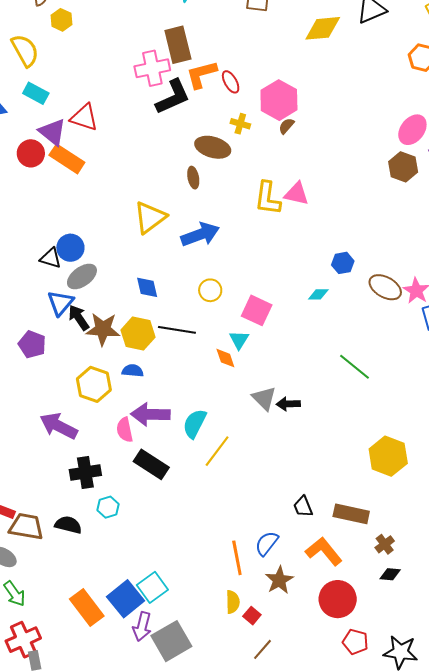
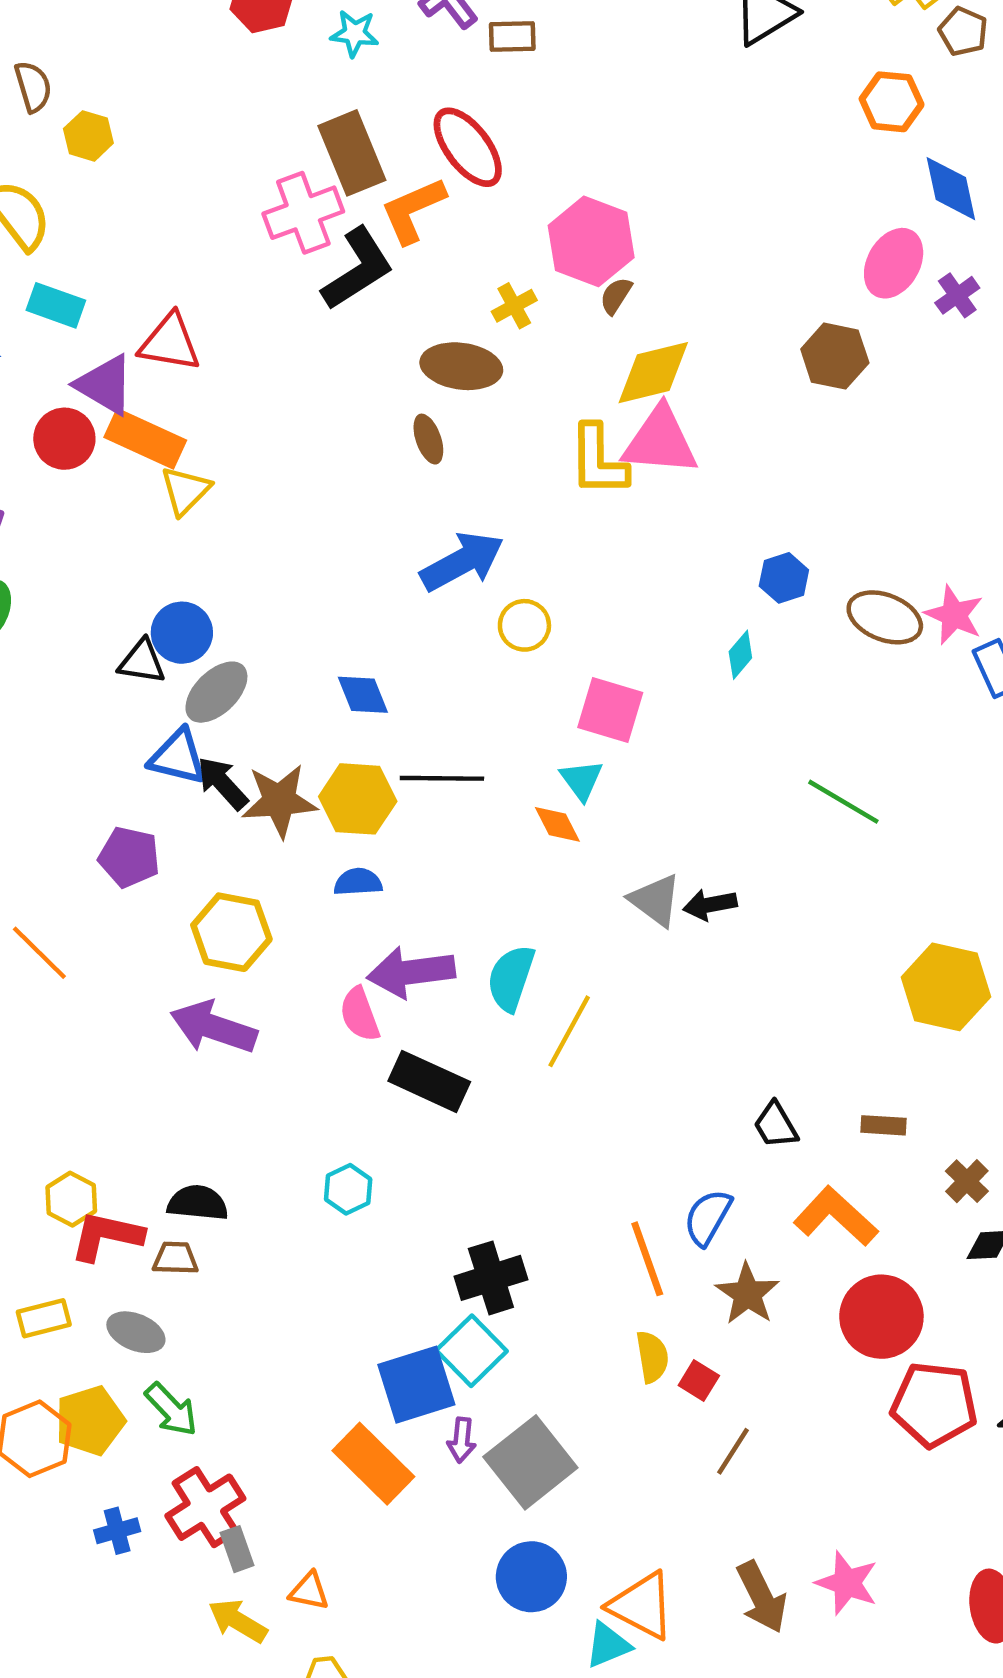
yellow diamond: (323, 28) -> (653, 373), moved
red ellipse: (231, 82) -> (468, 147), moved, size x1.6
yellow cross: (240, 124) -> (514, 306), turned -36
brown hexagon: (403, 167) -> (835, 356), moved
pink triangle: (297, 194) -> (660, 441), size x1.4
yellow triangle: (150, 217) -> (185, 491), moved, size x0.7
yellow circle: (210, 290) -> (524, 625), moved
cyan diamond: (318, 294) -> (740, 655), turned -40
blue triangle: (60, 303) -> (178, 757), turned -48
yellow hexagon: (94, 384) -> (231, 932), moved
black cross: (85, 472) -> (491, 1278), moved
brown rectangle: (351, 514) -> (884, 1125), size x0.6
black semicircle: (68, 525) -> (198, 1203), moved
brown trapezoid: (26, 527) -> (175, 1258), size x0.6
blue square: (126, 599) -> (416, 1385), turned 30
orange rectangle: (87, 607) -> (373, 1464), moved
purple arrow: (142, 627) -> (462, 1440), size x0.7
red pentagon: (355, 642) -> (934, 1404), size x1.5

